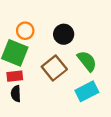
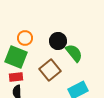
green semicircle: (87, 61) -> (74, 53), moved

